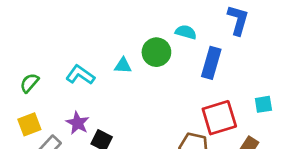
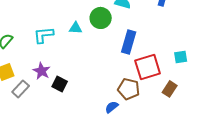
blue rectangle: (211, 63) -> (129, 42), moved
cyan L-shape: (80, 75) -> (44, 35), turned -40

